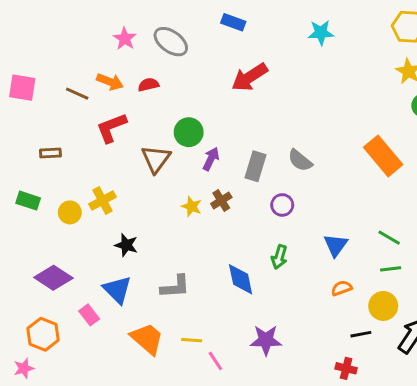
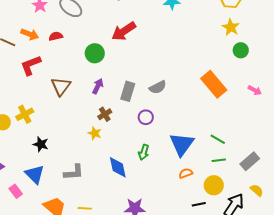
green circle: (189, 132) -> (95, 53), moved
gray semicircle: (300, 160) -> (158, 87), turned -66
yellow star: (192, 206) -> (95, 133), moved
blue triangle: (336, 245) -> (182, 144), size x1.5

